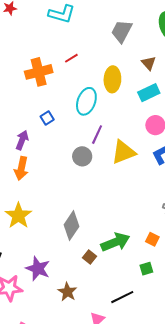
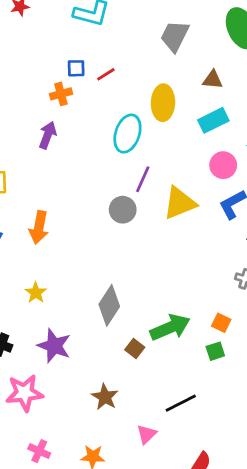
brown triangle: (149, 63) -> (213, 80), turned -42
orange cross: (39, 72) -> (61, 94), size x0.6
blue square: (47, 118) -> (76, 68), moved, turned 32
purple arrow: (22, 140) -> (48, 135), moved
yellow star: (18, 216) -> (36, 293), size x0.6
purple star: (38, 269) -> (54, 346), moved
green square: (146, 269) -> (215, 351), moved

